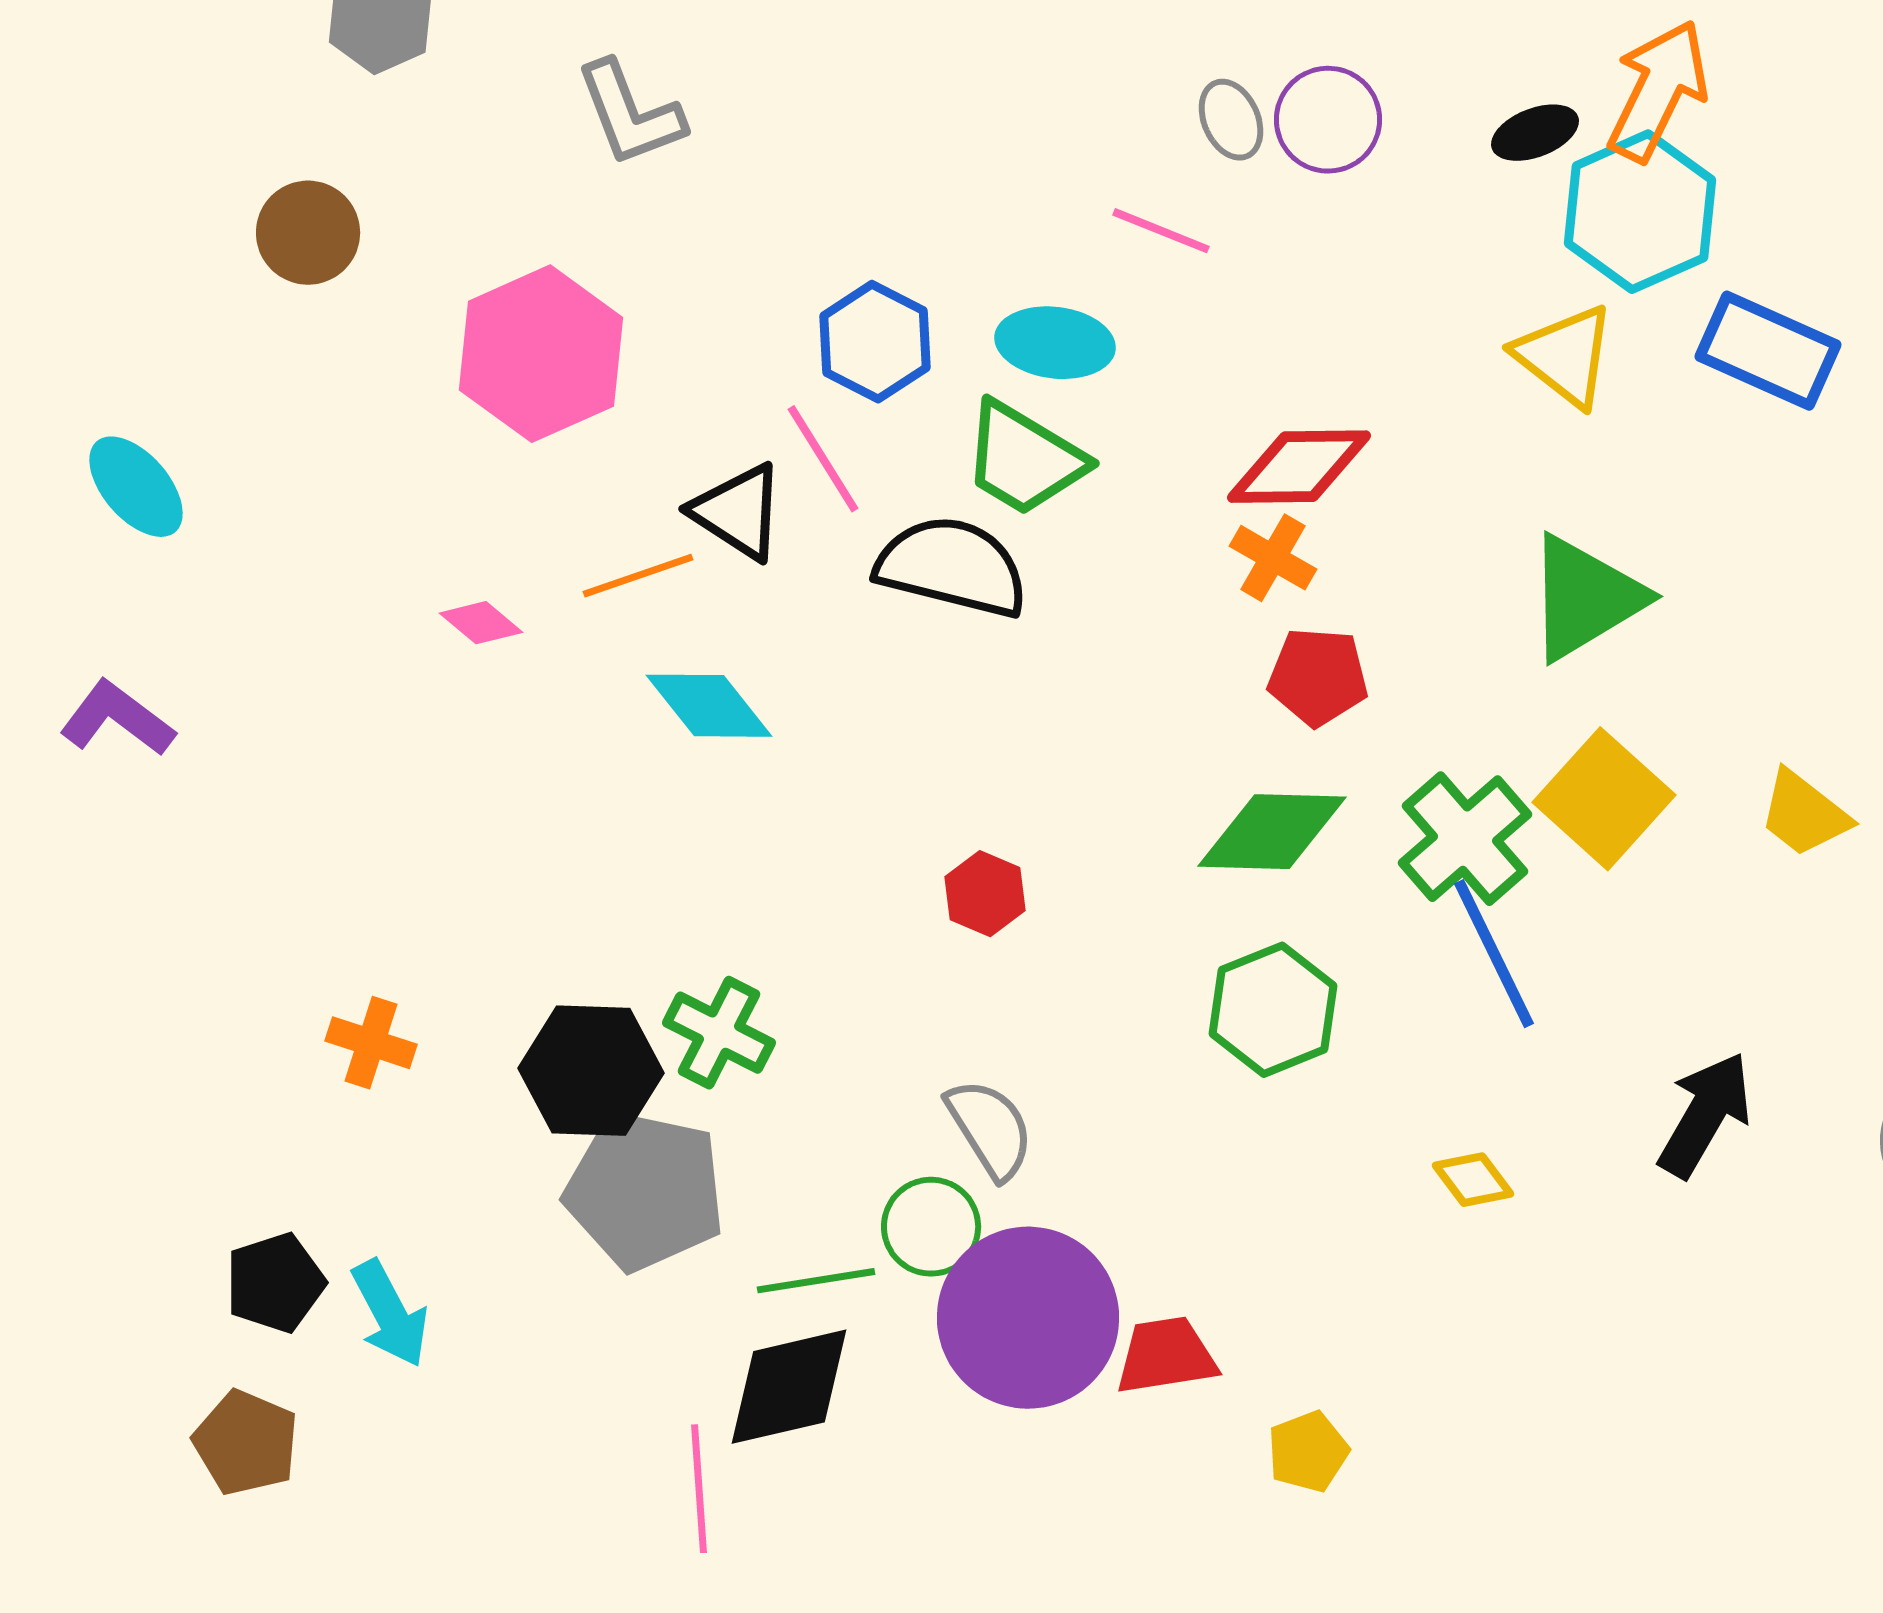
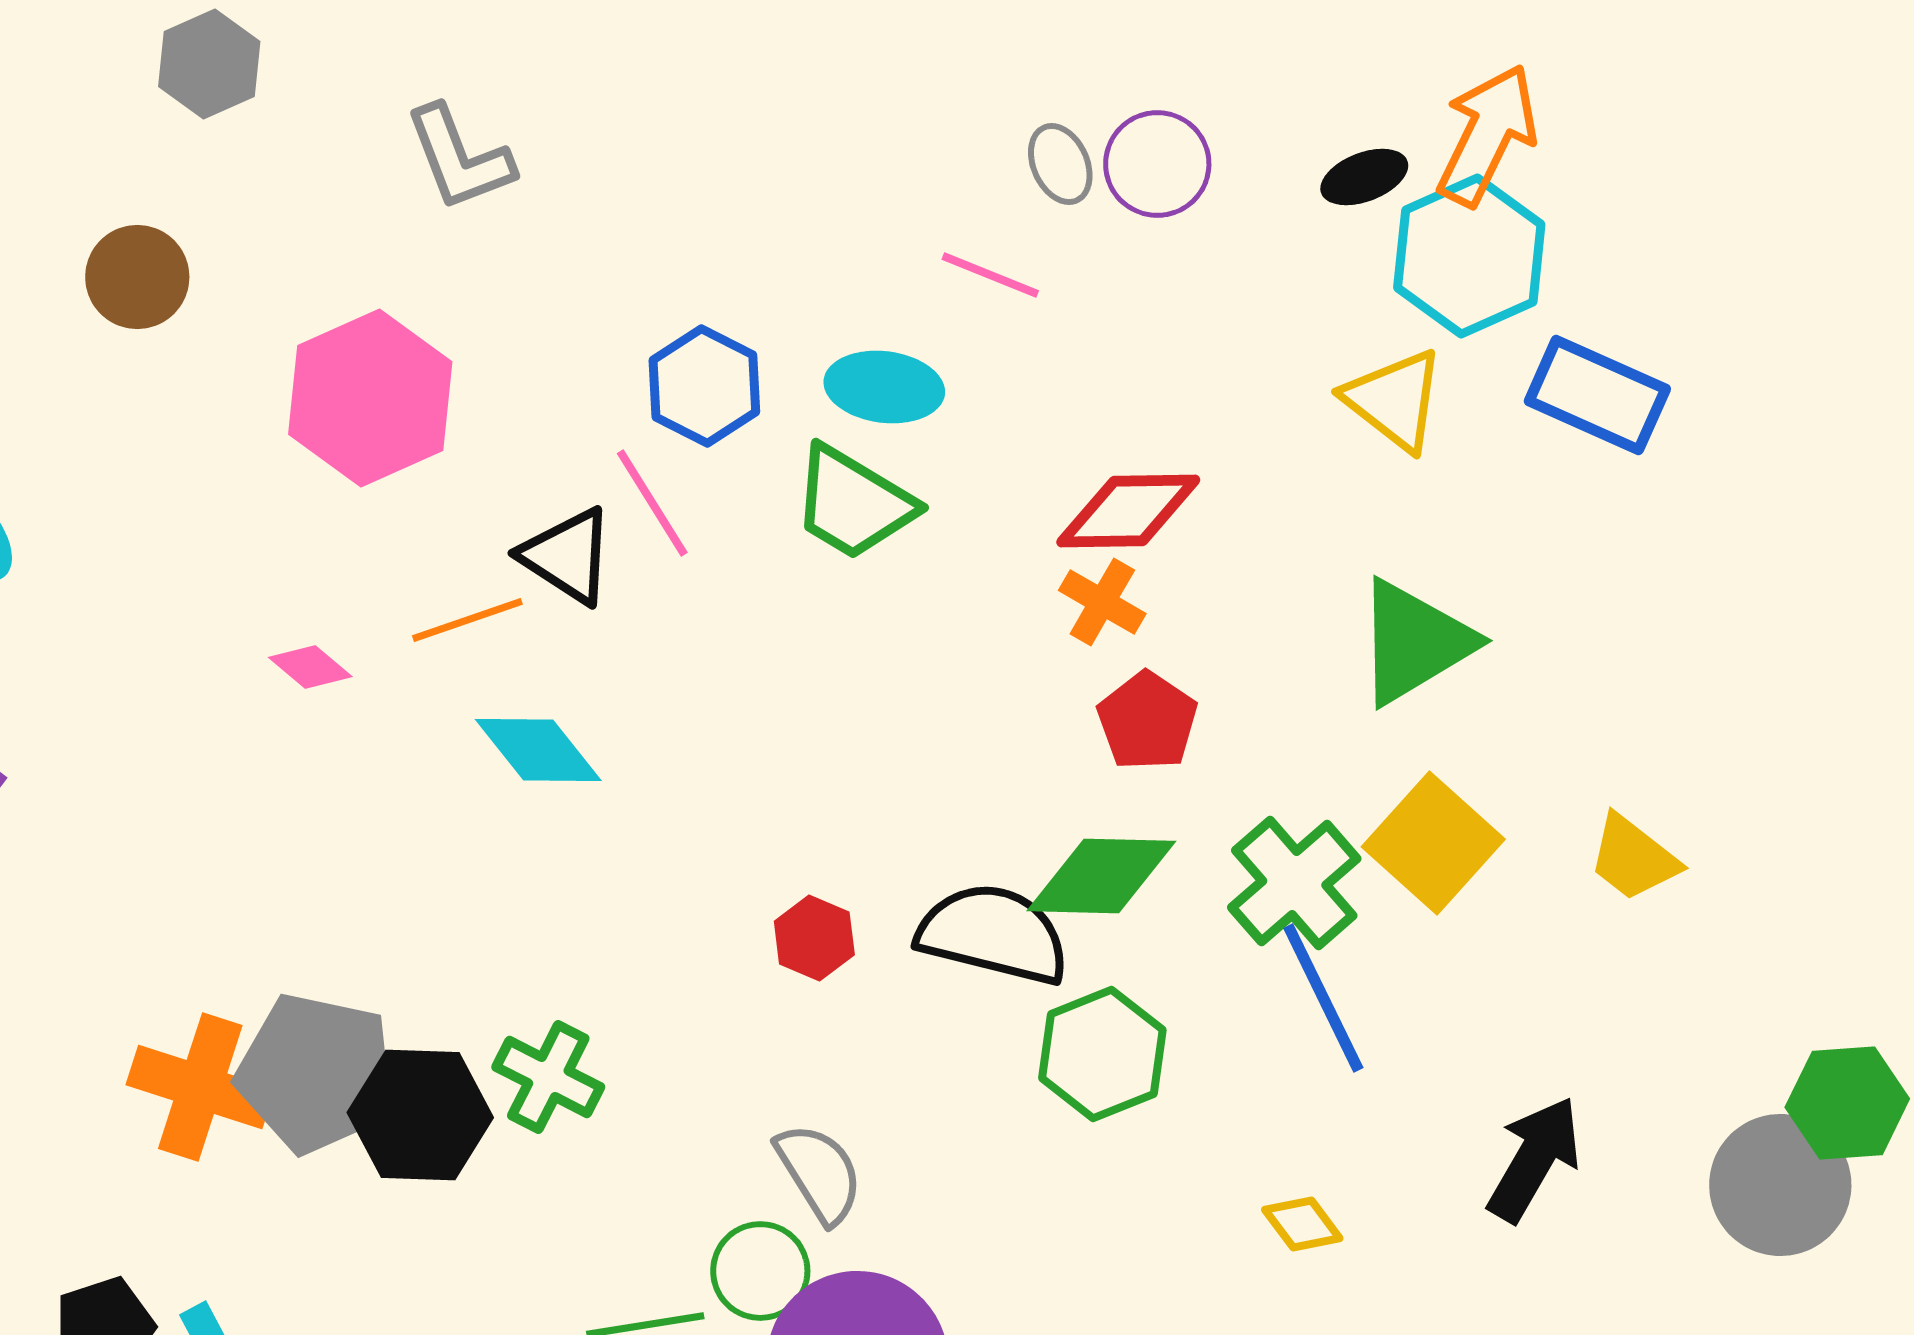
black semicircle: (952, 567) -> (993, 934), moved
red pentagon: (1318, 677) -> (1147, 721), turned 30
orange cross: (371, 1043) -> (200, 1087), size x1.6
gray pentagon: (645, 1191) -> (316, 1073), moved

